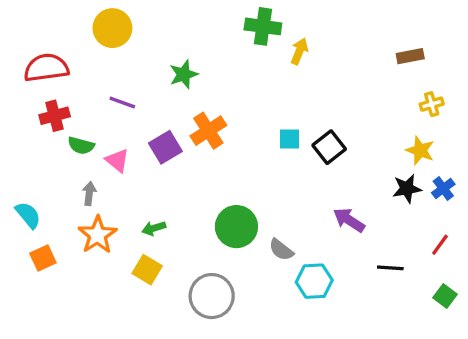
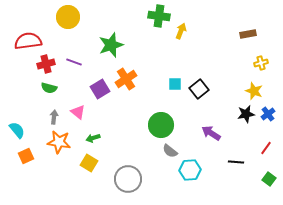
green star: (184, 74) -> (111, 45), size x1.4
red cross: (55, 116) -> (46, 64), moved
pink triangle: (117, 160) -> (78, 112), moved
green circle: (236, 227) -> (161, 125), moved
orange star: (98, 235) -> (59, 142), turned -30

